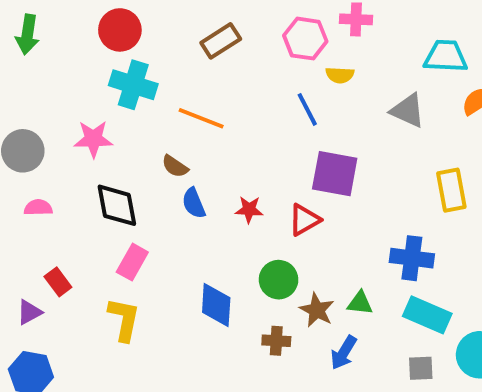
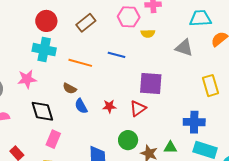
red circle: (120, 30) -> (46, 21), moved
blue line: (307, 109) -> (117, 55), moved, turned -42

